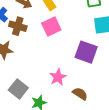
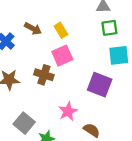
brown cross: (18, 26) -> (44, 75), moved

